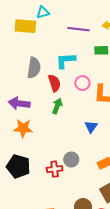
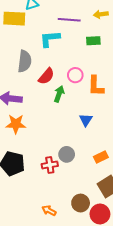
cyan L-shape: (66, 61) -> (50, 39), moved
red semicircle: (54, 83) -> (46, 76), turned 60
green arrow: (57, 106) -> (59, 94), moved

